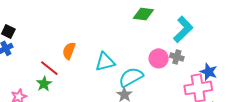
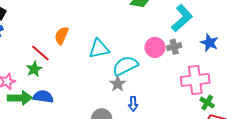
gray cross: (177, 57) -> (174, 47), turned -32
blue star: (209, 72) -> (209, 43), moved

